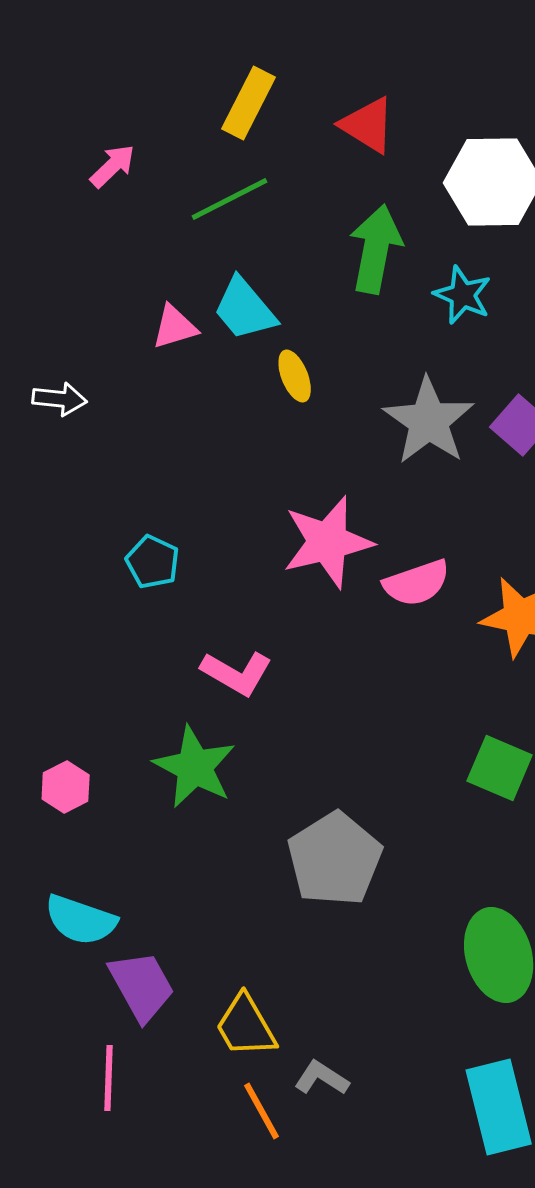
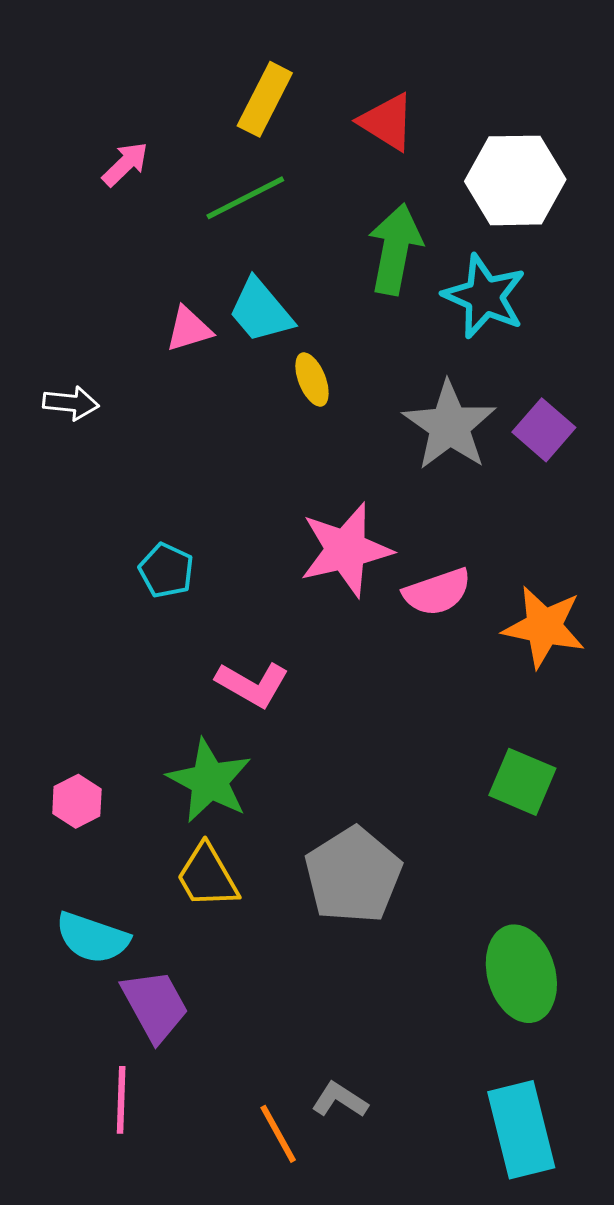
cyan star: (463, 295) -> (484, 296), size x1.4
yellow trapezoid: (246, 1026) -> (207, 876), moved

